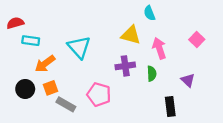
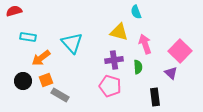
red semicircle: (15, 23) -> (14, 11), moved
pink square: (197, 40) -> (180, 51), moved, size x1.6
pink pentagon: (99, 94) -> (110, 86), moved

